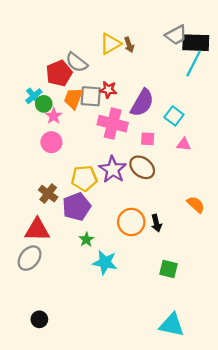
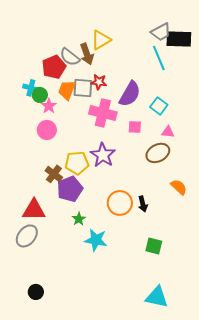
brown arrow: (129, 45) -> (87, 54), moved, size x1.5
cyan line: (194, 63) -> (159, 58), moved, turned -50
cyan cross: (34, 96) -> (31, 88), turned -35
brown ellipse: (142, 167) -> (158, 153), moved, turned -65
brown cross: (48, 194) -> (54, 174), moved

